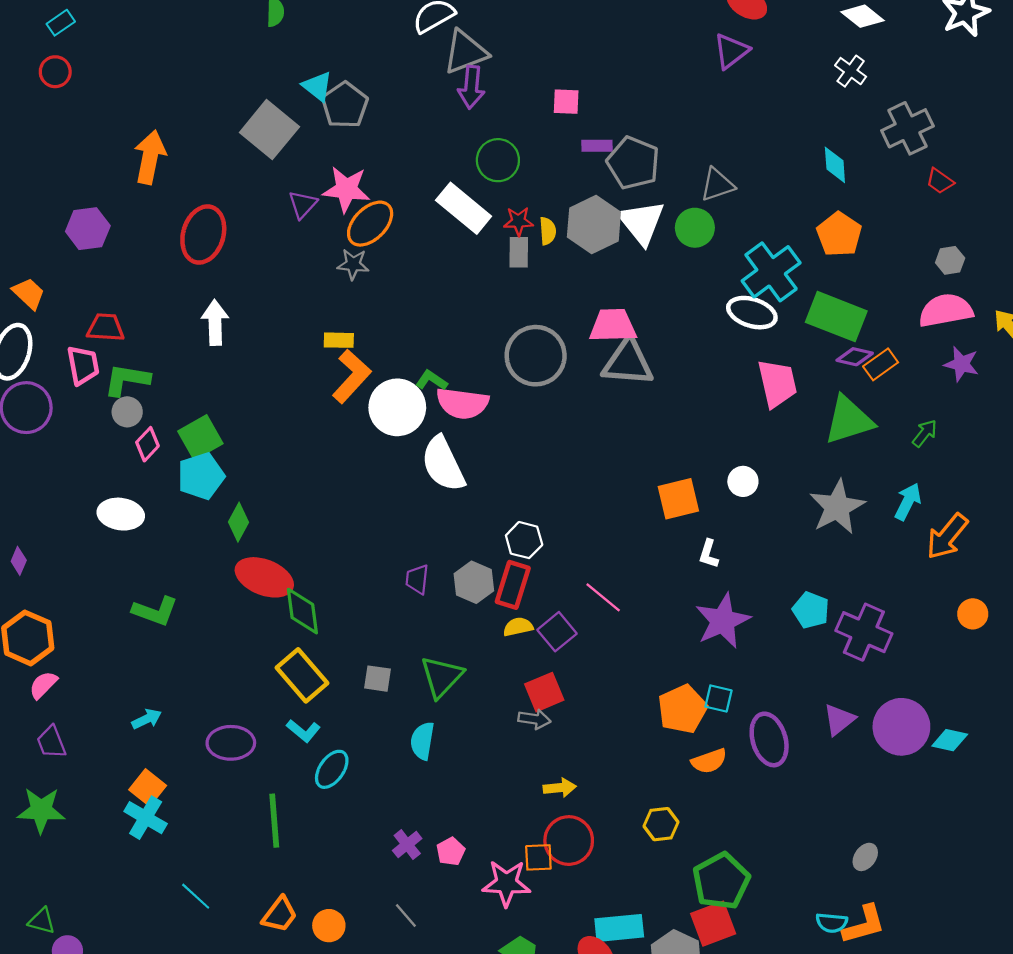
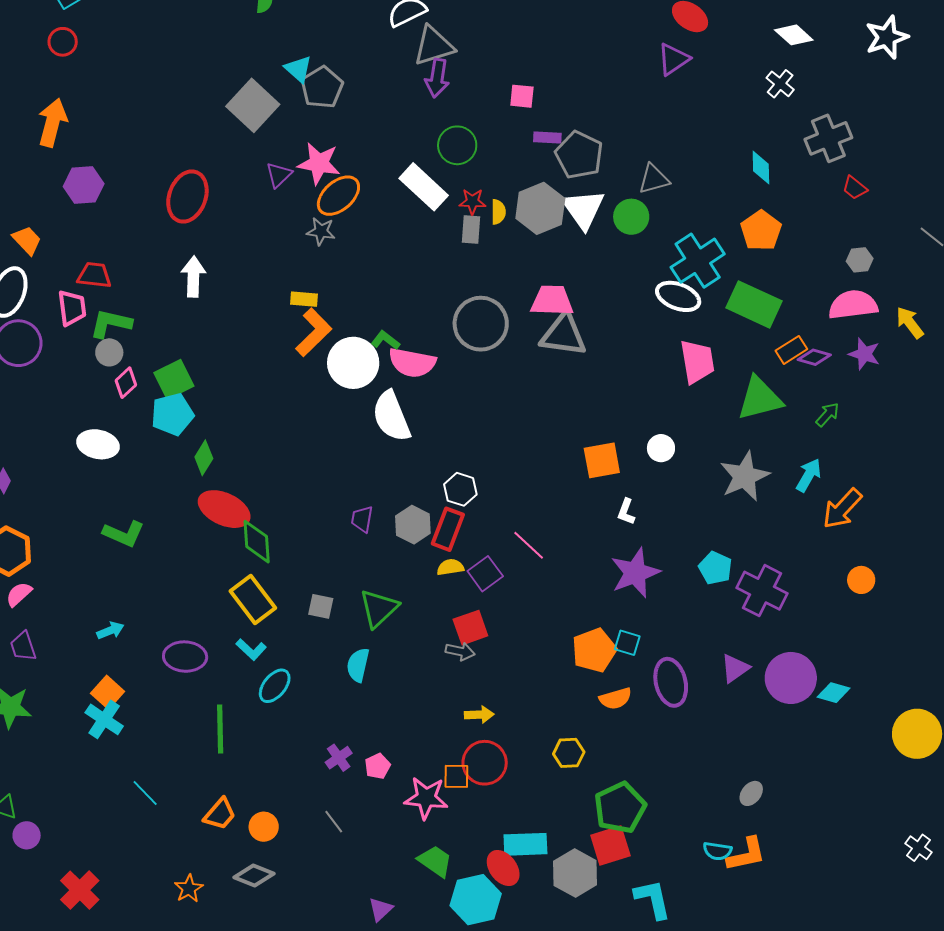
orange arrow: (150, 157) -> (52, 123), moved
purple diamond: (855, 357) -> (814, 357), moved

